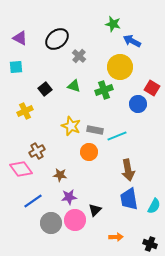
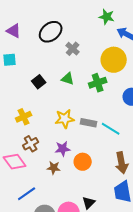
yellow cross: (25, 111) -> (24, 117), moved
yellow star: (71, 126) -> (65, 119), turned -30
cyan line: (117, 136) -> (111, 129), turned 54
orange circle: (89, 152) -> (83, 162), moved
purple star: (69, 197) -> (63, 149), moved

